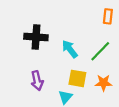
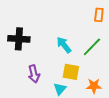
black cross: (36, 37) -> (19, 39), moved
orange star: (104, 83) -> (94, 86), moved

